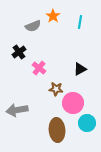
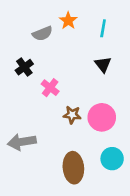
black triangle: (80, 69) -> (103, 64), moved, turned -40
pink circle: (73, 103) -> (102, 117), moved

